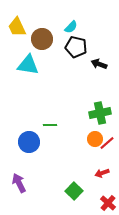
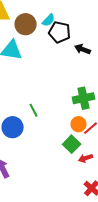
cyan semicircle: (71, 27) -> (49, 20), moved
green line: (50, 125) -> (34, 110), turned 64
green square: (74, 191) -> (72, 144), moved

